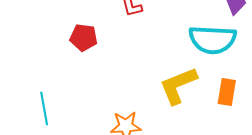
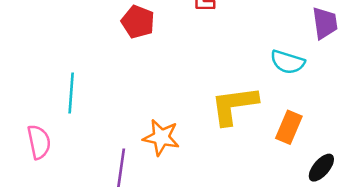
cyan semicircle: (212, 40) -> (288, 62), size x0.6

